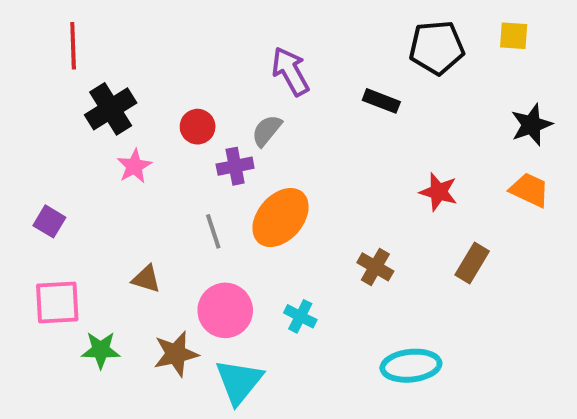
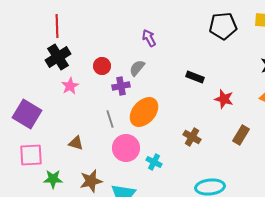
red line: (73, 46) -> (57, 26), moved
purple arrow: (290, 71) -> (149, 38), size x0.7
black rectangle: (381, 101) -> (195, 77), moved
purple square: (49, 221) -> (27, 114), size x1.8
pink circle: (225, 310) -> (126, 148), moved

